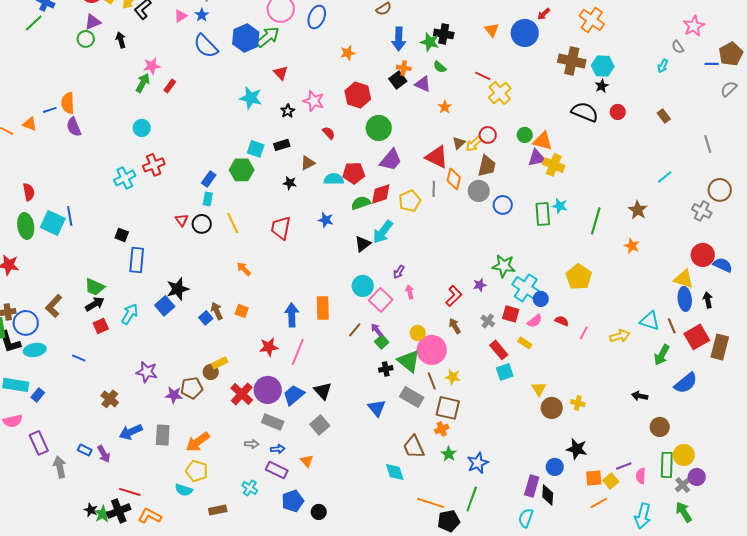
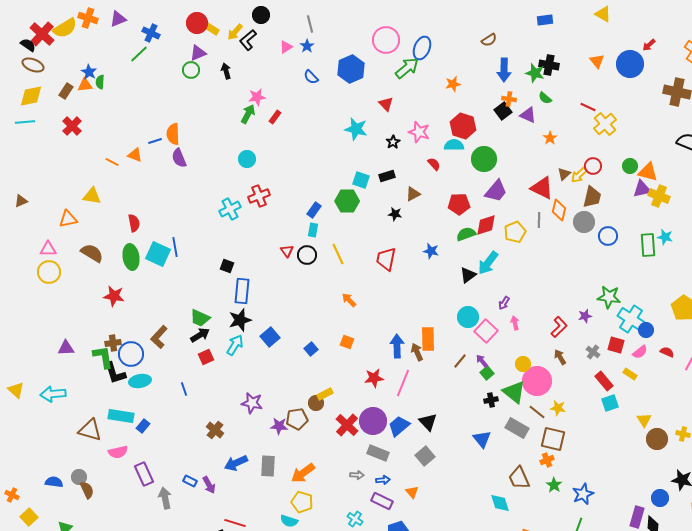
green arrow: (268, 37) -> (407, 68), moved
blue semicircle: (206, 46) -> (311, 77), size x0.6
cyan semicircle: (334, 179) -> (454, 145), moved
black star: (178, 289) -> (240, 320), moved
brown arrow: (217, 311) -> (417, 352), moved
blue line: (79, 358) -> (184, 389), turned 48
brown line: (432, 381) -> (537, 412), turned -30

